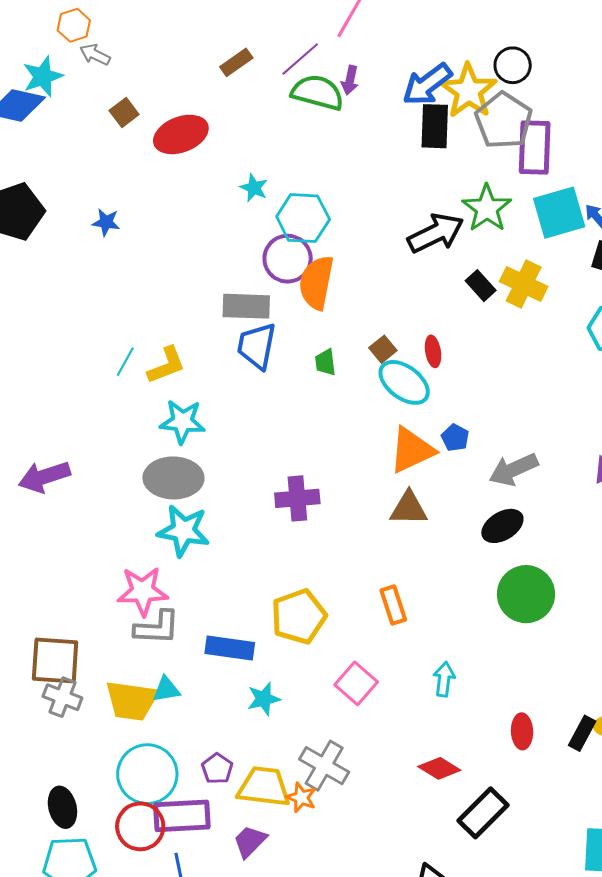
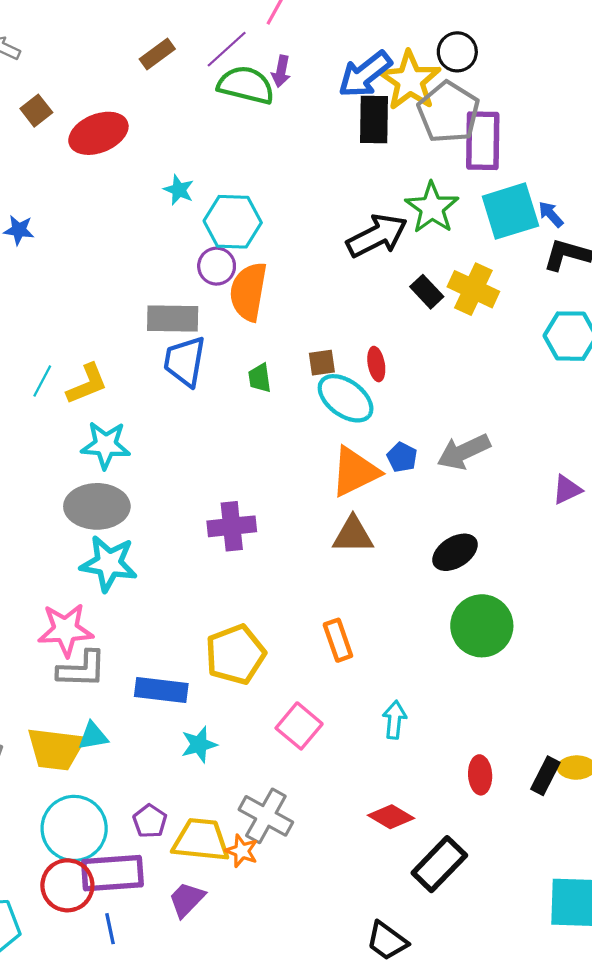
purple circle: (288, 259) -> (217, 266), size x0.7
brown square: (383, 349) -> (322, 363), turned 32
gray arrow: (513, 469) -> (464, 452), moved

